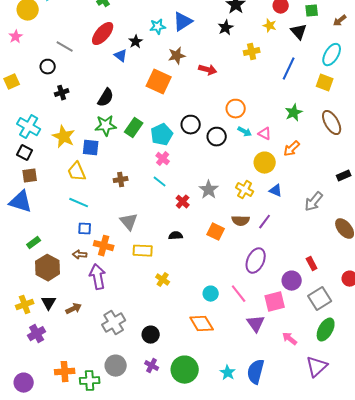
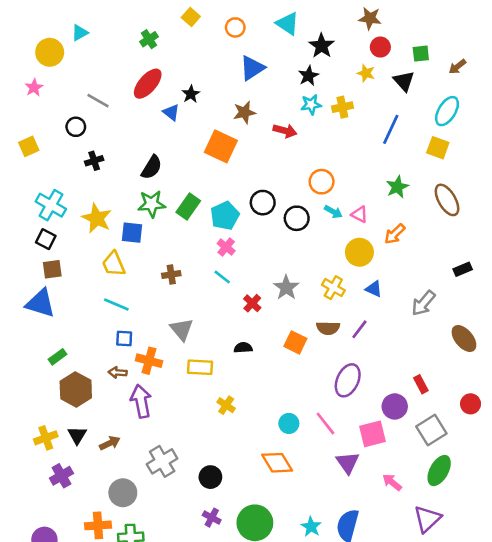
cyan star: (158, 27) -> (311, 105), moved
gray circle: (116, 366) -> (123, 493), moved

